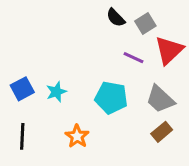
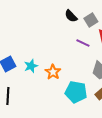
cyan pentagon: (111, 98) -> (76, 92), moved
orange star: (77, 136) -> (53, 72), moved

